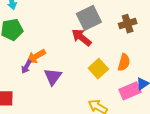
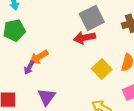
red arrow: (82, 37) -> (84, 38), turned -50
purple triangle: (53, 77) -> (47, 97), moved

